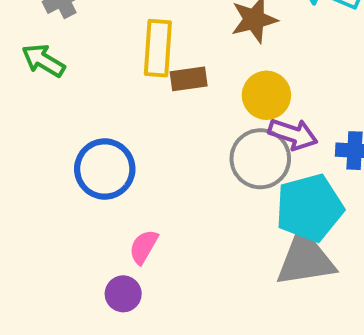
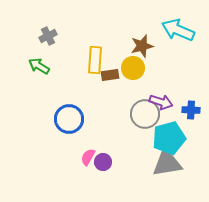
yellow circle: (266, 95) -> (133, 68), moved
purple circle: (123, 294) -> (103, 162), moved

